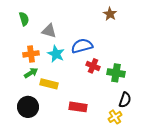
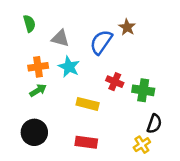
brown star: (110, 14) -> (127, 27), moved
blue semicircle: (82, 46) -> (101, 42), moved, turned -40
yellow rectangle: (49, 84) -> (88, 104), moved
red rectangle: (78, 107) -> (86, 142), moved

